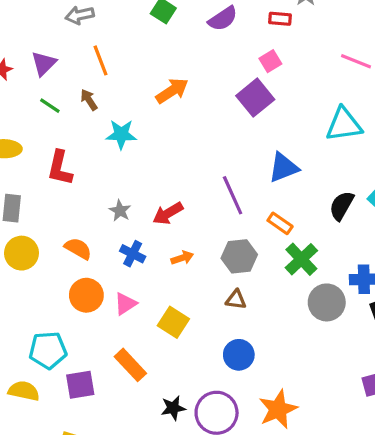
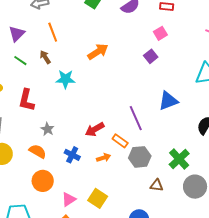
purple square: (255, 98) -> (151, 56), size x0.6
gray star: (120, 211) -> (47, 129), moved
orange rectangle: (280, 223) -> (120, 141), moved
brown triangle: (236, 300) -> (157, 185), moved
pink triangle: (125, 304) -> (69, 199), moved

